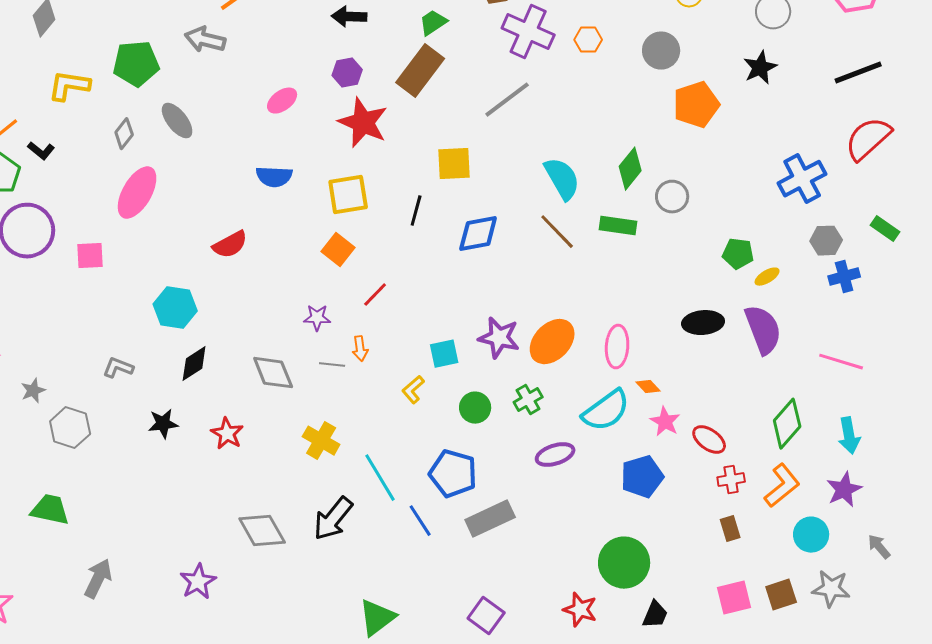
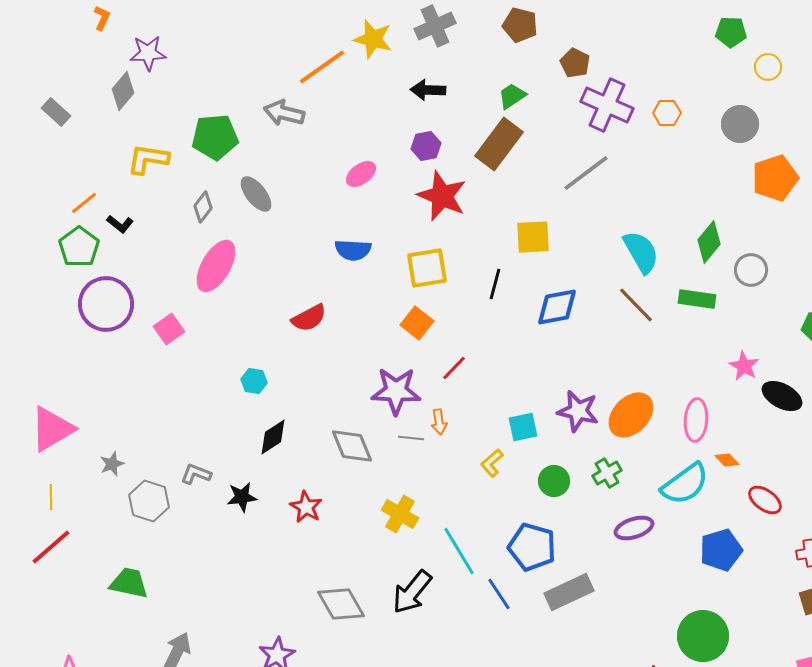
pink square: (90, 256) -> (169, 329), turned -32
cyan hexagon: (175, 308) -> (254, 381), size x0.6
purple star: (317, 318) -> (396, 391), size x1.8
black ellipse: (703, 323) -> (782, 396), turned 33
gray L-shape: (118, 368) -> (196, 474), moved
pink star: (665, 422) -> (744, 366), moved
red ellipse: (709, 440) -> (765, 500), moved

